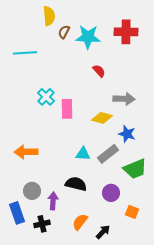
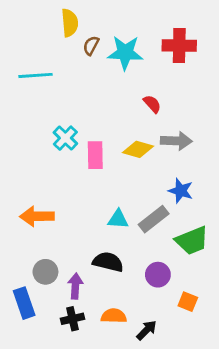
red semicircle: (99, 71) -> (152, 104), moved
yellow diamond: (102, 118) -> (138, 149), moved
orange semicircle: (80, 222) -> (114, 316), turned 54
black cross: (42, 224) -> (72, 319), moved

